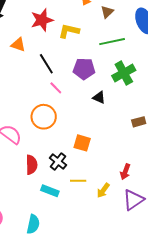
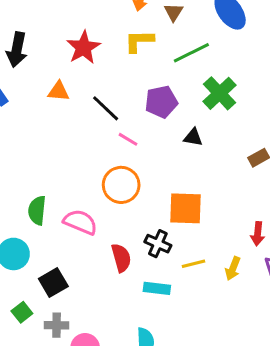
yellow L-shape: (69, 31) -> (139, 41), moved
orange square: (82, 143) -> (186, 208), size x1.4

